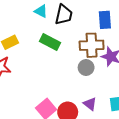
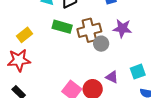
brown cross: (92, 45) -> (89, 30), moved

